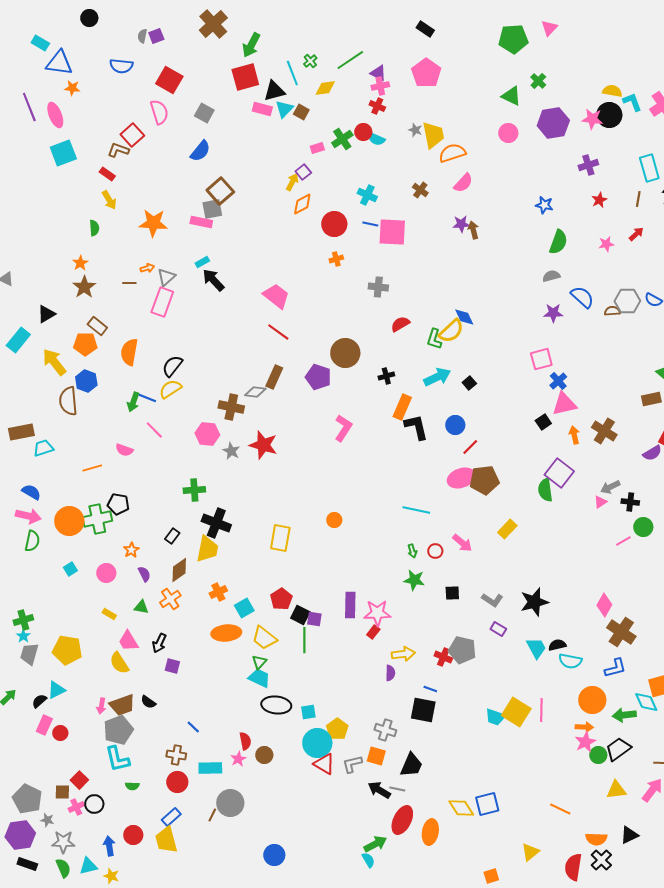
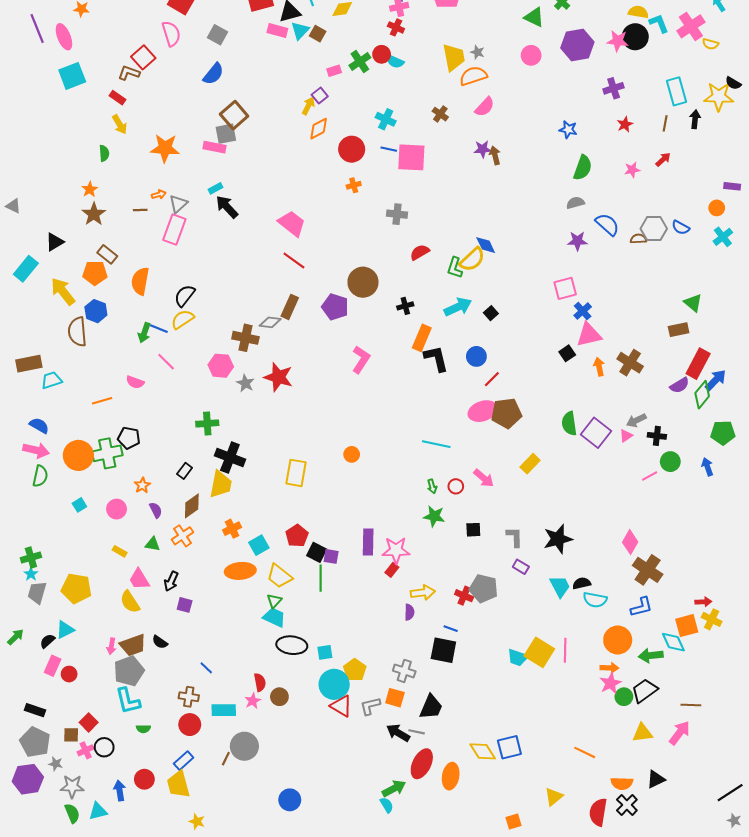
gray star: (415, 130) -> (477, 52), moved
purple square: (559, 473) -> (596, 433), moved
gray L-shape: (492, 600) -> (515, 537), turned -125
black rectangle: (27, 864) -> (35, 710), moved
yellow star: (111, 876) -> (197, 821), moved

